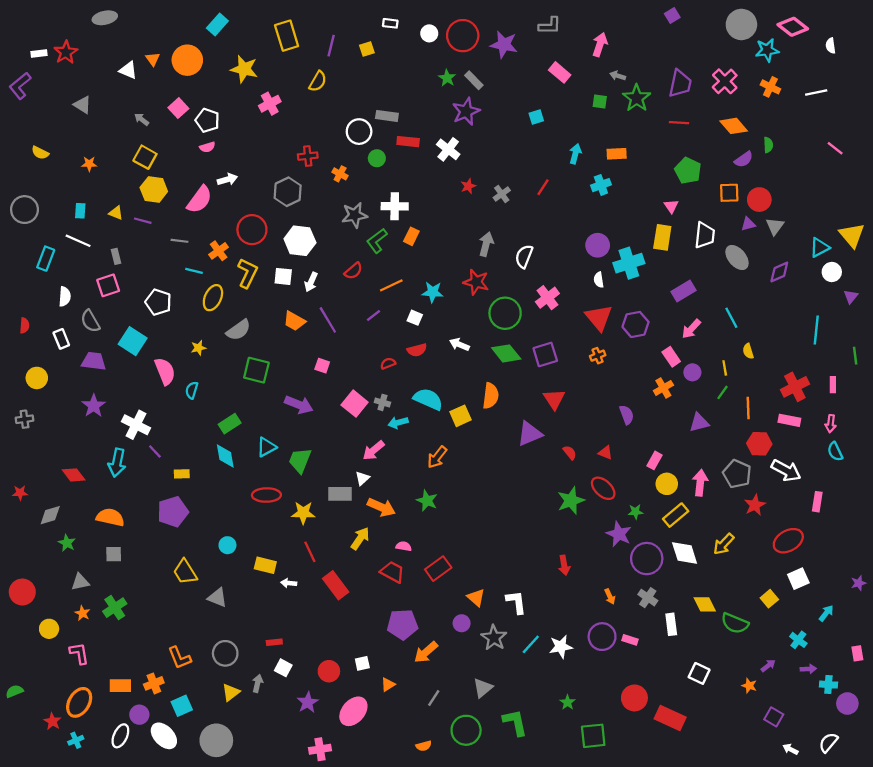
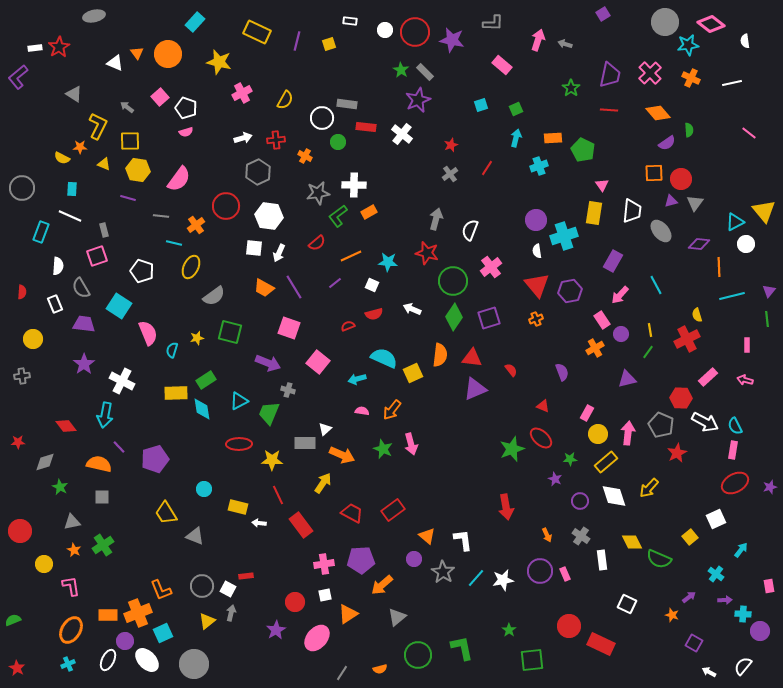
yellow rectangle: (287, 36) -> (257, 32), turned -48
gray arrow: (618, 76) -> (565, 44), moved
yellow semicircle: (318, 81) -> (285, 100), moved
green star: (637, 98) -> (571, 88), size x0.7
green square: (600, 101) -> (516, 109), moved, turned -32
yellow semicircle: (40, 153) -> (62, 158), moved
yellow square: (145, 157) -> (130, 141), turned -30
green pentagon: (688, 171) -> (583, 150), moved
white arrow: (227, 179) -> (243, 138), moved
red star: (468, 186) -> (451, 145), moved
yellow triangle: (116, 213) -> (104, 164), moved
orange rectangle: (411, 236) -> (369, 212), turned 35
purple diamond: (779, 272) -> (699, 244), turned 30
yellow L-shape: (248, 273) -> (98, 126), moved
purple rectangle: (683, 291) -> (613, 261), turned -30
purple triangle: (851, 297) -> (769, 291), moved
cyan line: (816, 330) -> (732, 296), turned 70
yellow star: (198, 348) -> (197, 338), moved
yellow semicircle: (748, 351) -> (697, 315), moved
green diamond: (506, 353) -> (454, 317), turned 72
pink square: (322, 366) -> (289, 328), size x1.6
red cross: (795, 387) -> (687, 339), moved
red triangle: (554, 399) -> (472, 358), moved, turned -50
gray cross: (382, 402) -> (288, 390), moved
orange line: (748, 408) -> (719, 267), moved
pink rectangle: (789, 420) -> (708, 377), turned -54
pink arrow: (831, 424) -> (745, 380), turned 98
pink arrow: (374, 450) -> (411, 444), moved, turned -65
purple line: (155, 452) -> (119, 447), moved
cyan semicircle: (835, 452) -> (735, 426), moved
red semicircle: (570, 453) -> (511, 370), moved
yellow rectangle: (182, 474) -> (176, 393), moved, size x1.6
purple star: (619, 534) -> (555, 479), size x0.6
red ellipse: (788, 541) -> (735, 483), moved
pink semicircle: (404, 546) -> (362, 411), moved
purple circle: (647, 559) -> (580, 501), size x0.6
red arrow: (564, 565) -> (506, 507), size x1.4
purple star: (859, 583) -> (770, 487), moved
pink rectangle: (630, 640) -> (565, 574), turned 48
white square: (283, 668) -> (228, 589), moved
orange cross: (154, 683) -> (138, 613), size x1.5
orange triangle: (388, 685) -> (348, 614), size x1.5
gray triangle: (483, 688) -> (397, 617), moved
gray line: (434, 698) -> (342, 673), moved
red star: (52, 721) -> (17, 668), moved
pink cross: (320, 749) -> (324, 564), moved

